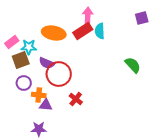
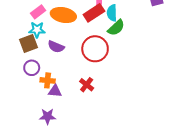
pink rectangle: (12, 42) -> (38, 12), moved
green semicircle: (133, 65) -> (116, 28), moved, turned 90
red circle: (59, 74) -> (95, 49), moved

